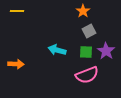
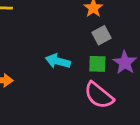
pink semicircle: (87, 75) -> (99, 95), turned 60

